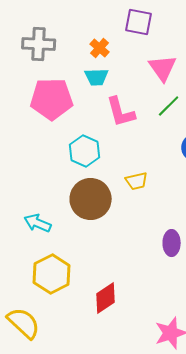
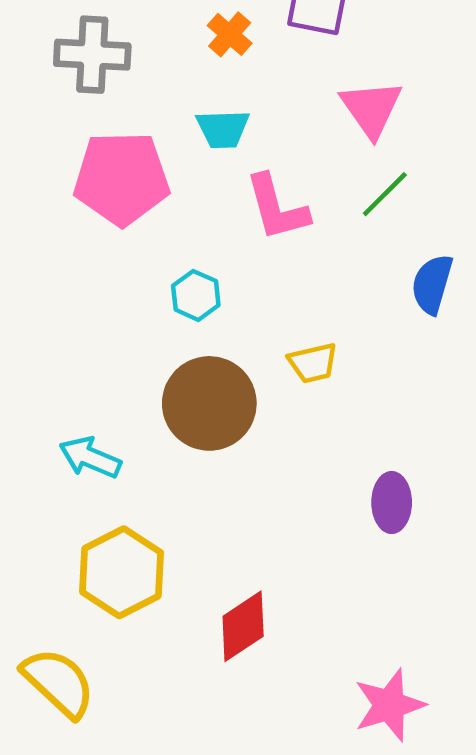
orange cross: (100, 48) -> (230, 34), moved
cyan hexagon: (85, 151) -> (196, 295), size x0.7

